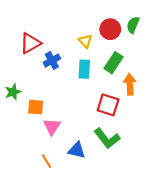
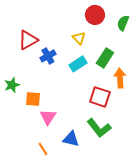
red circle: (110, 29) -> (95, 15), moved
cyan rectangle: (84, 69) -> (78, 64), turned 54

